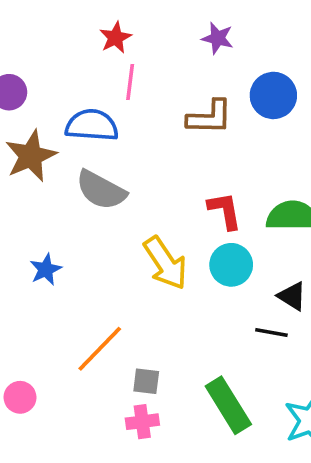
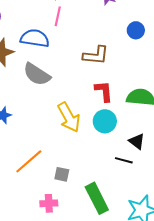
blue circle: (273, 95) -> (136, 30), size x0.7
brown L-shape: (210, 117) -> (96, 55), moved
gray square: (146, 381) -> (62, 174), moved

